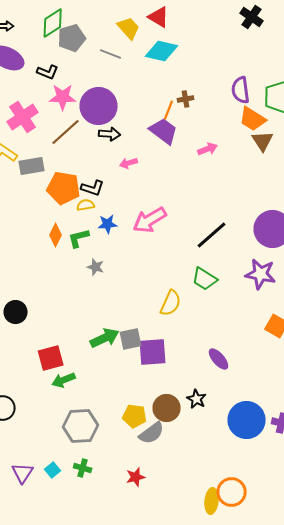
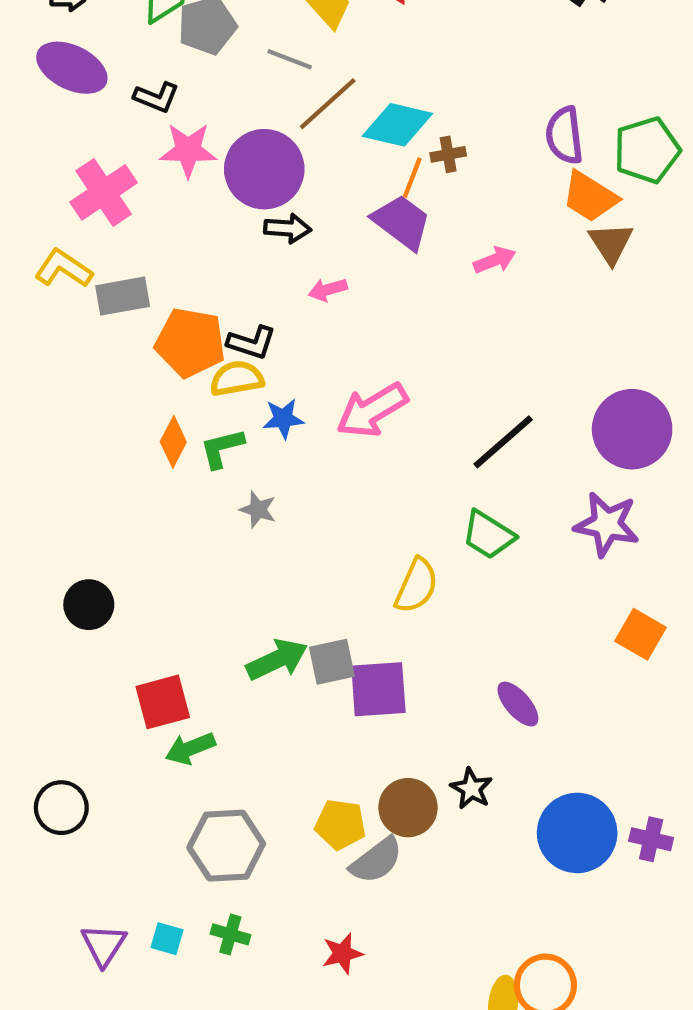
cyan diamond: (162, 51) -> (397, 125), moved
brown line: (66, 132) -> (328, 104), moved
yellow semicircle: (86, 205) -> (237, 378), size x1.4
cyan square: (53, 470) -> (167, 939), turned -35

